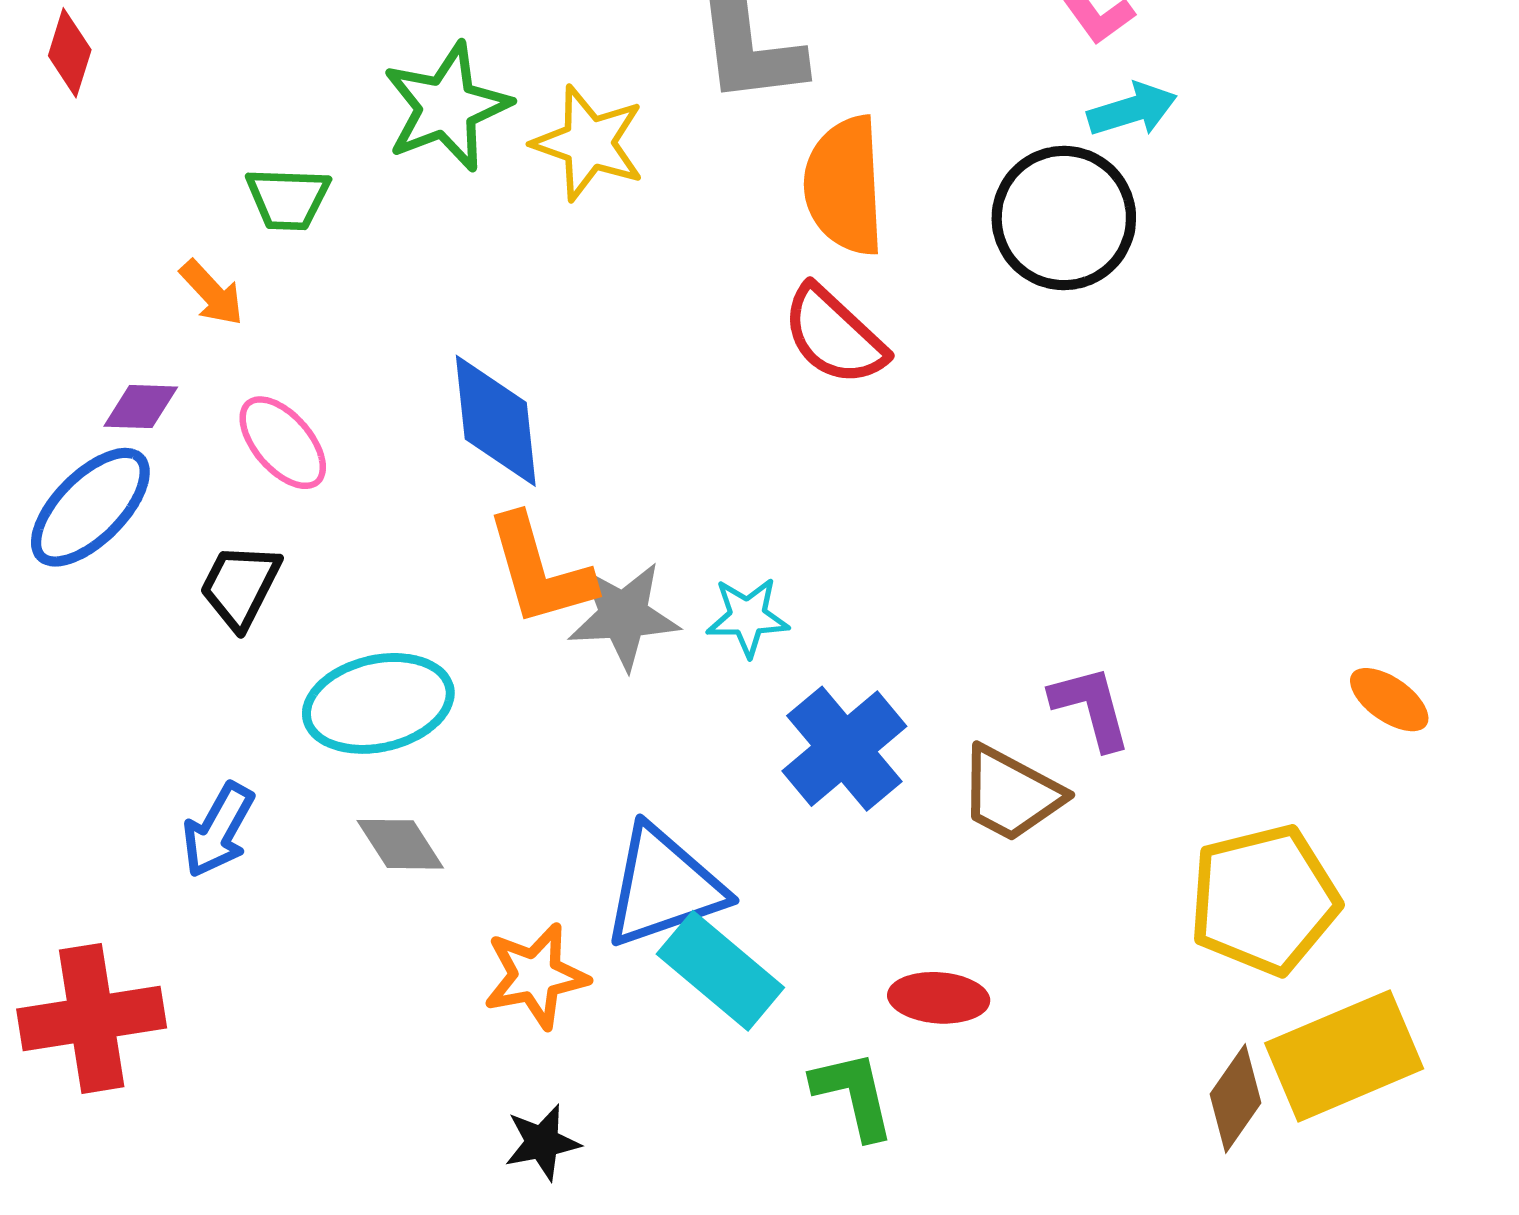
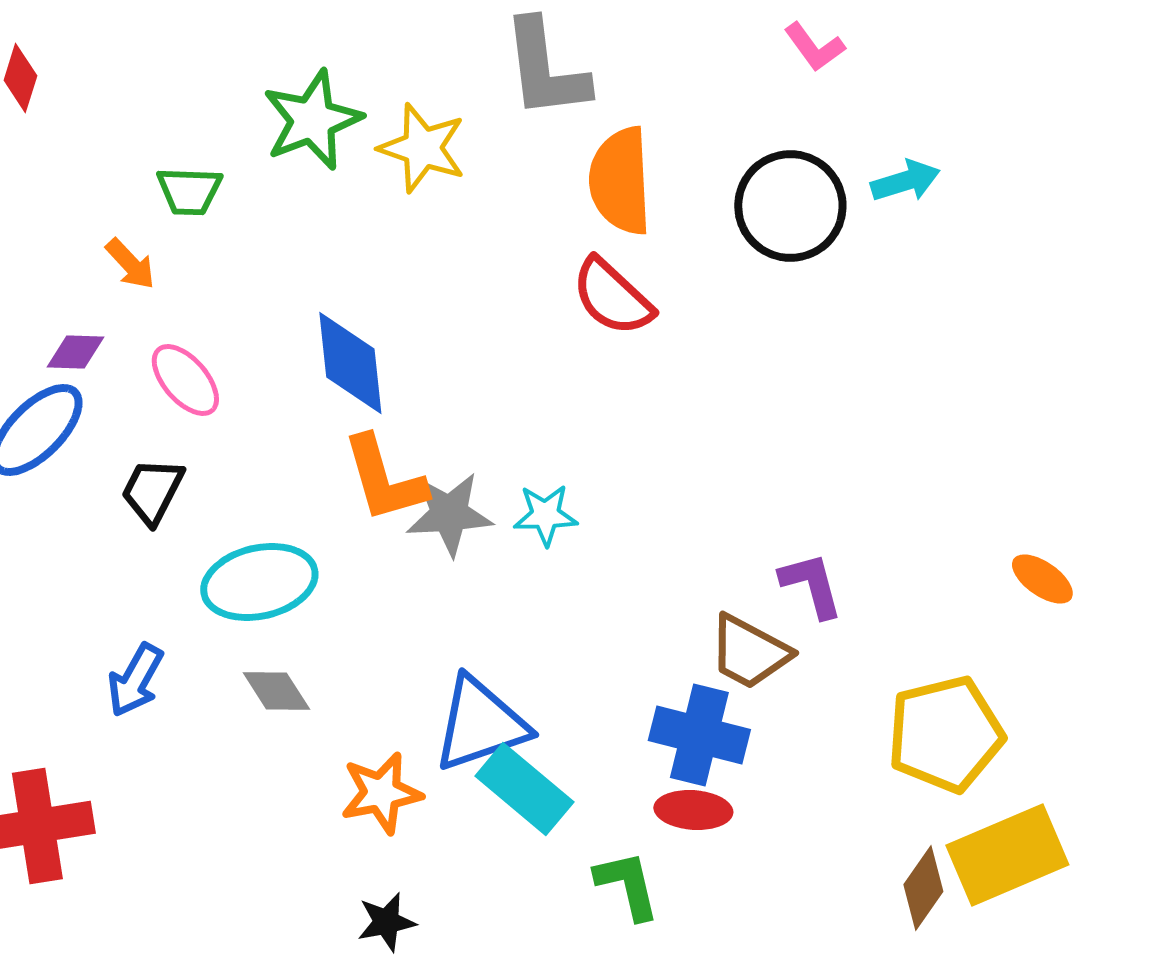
cyan arrow: (1132, 110) -> (905, 181), moved
blue cross: (844, 749) -> (699, 735), moved, turned -36

